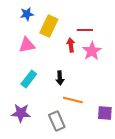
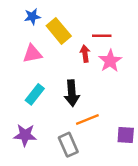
yellow rectangle: (49, 26) -> (59, 31), turned -65
black arrow: (60, 78) -> (72, 93), size x1.5
orange line: (73, 100) -> (87, 120), turned -36

